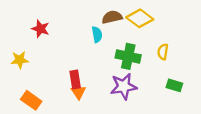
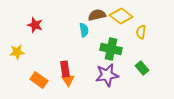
yellow semicircle: (163, 52) -> (141, 32), moved
green rectangle: (174, 85) -> (142, 68), moved, turned 32
orange rectangle: (31, 100) -> (39, 80), moved

